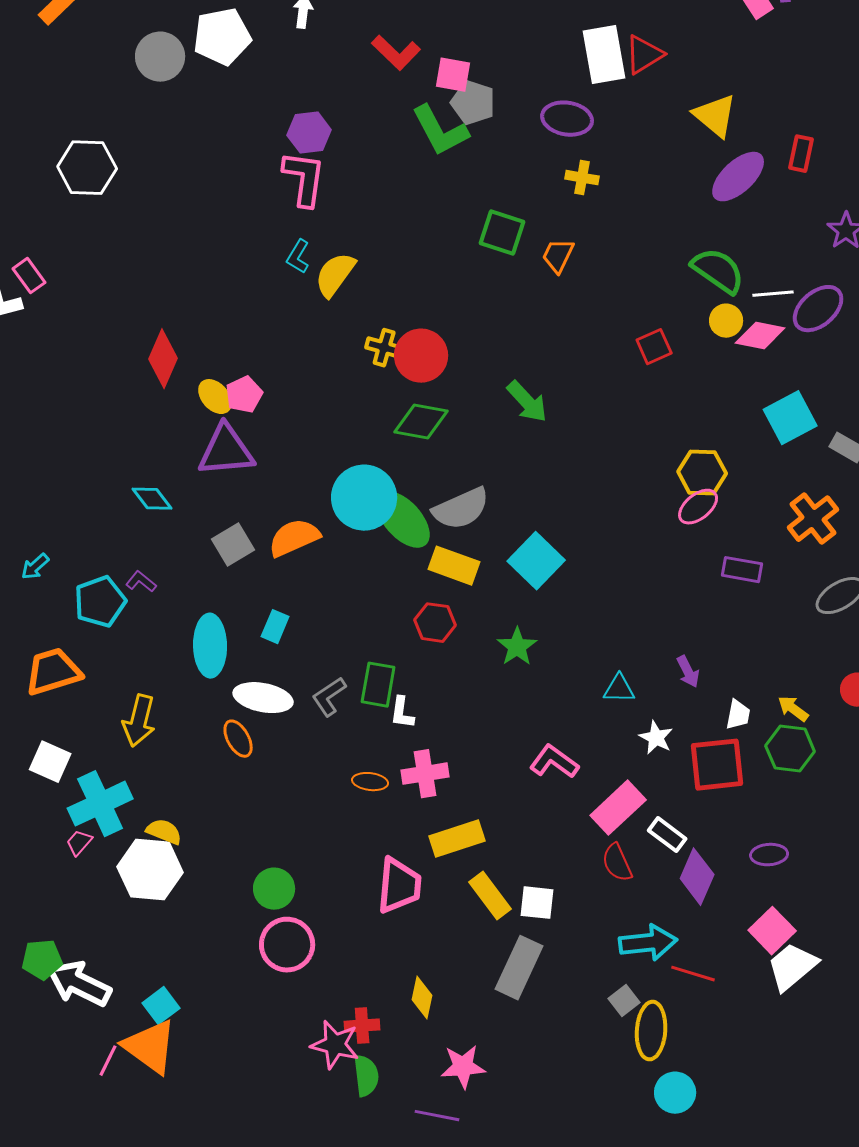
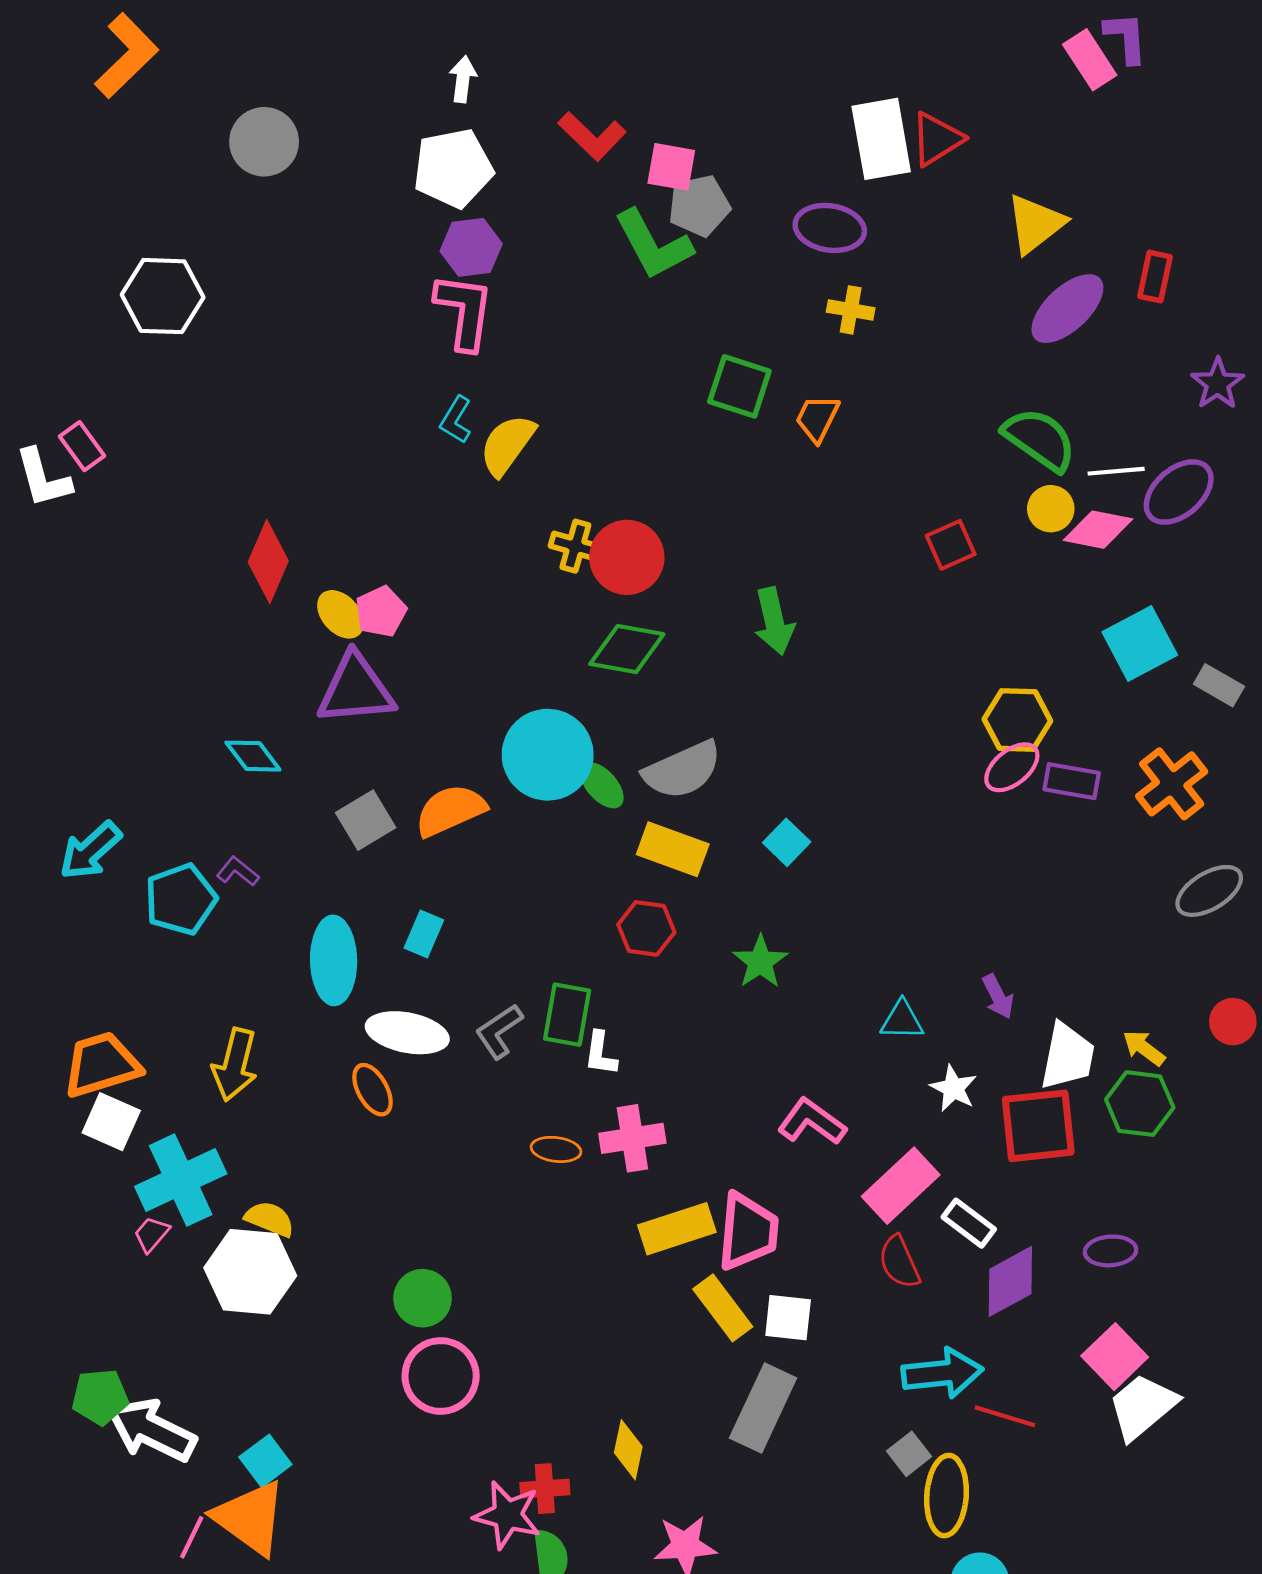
white pentagon: (222, 37) -> (453, 168), moved
gray pentagon: (473, 103) -> (699, 206), turned -30
yellow triangle: (715, 116) -> (1035, 224), turned 42
green arrow: (527, 402) -> (774, 621), turned 30
green ellipse: (403, 520) -> (602, 785), size x0.6
cyan square: (536, 561) -> (787, 842), size x0.6
cyan arrow: (35, 567) -> (90, 851), size x1.6
purple rectangle: (742, 570) -> (1072, 781), moved
orange trapezoid: (53, 672) -> (101, 1065), moved
white trapezoid: (738, 715) -> (1067, 1056), size x1.6
purple diamond: (697, 877) -> (1010, 1281), turned 38
pink trapezoid: (399, 886) -> (748, 1231), moved

